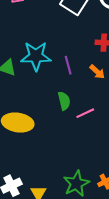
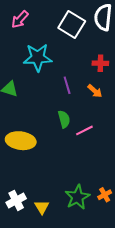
cyan star: (36, 56) -> (38, 58), moved

